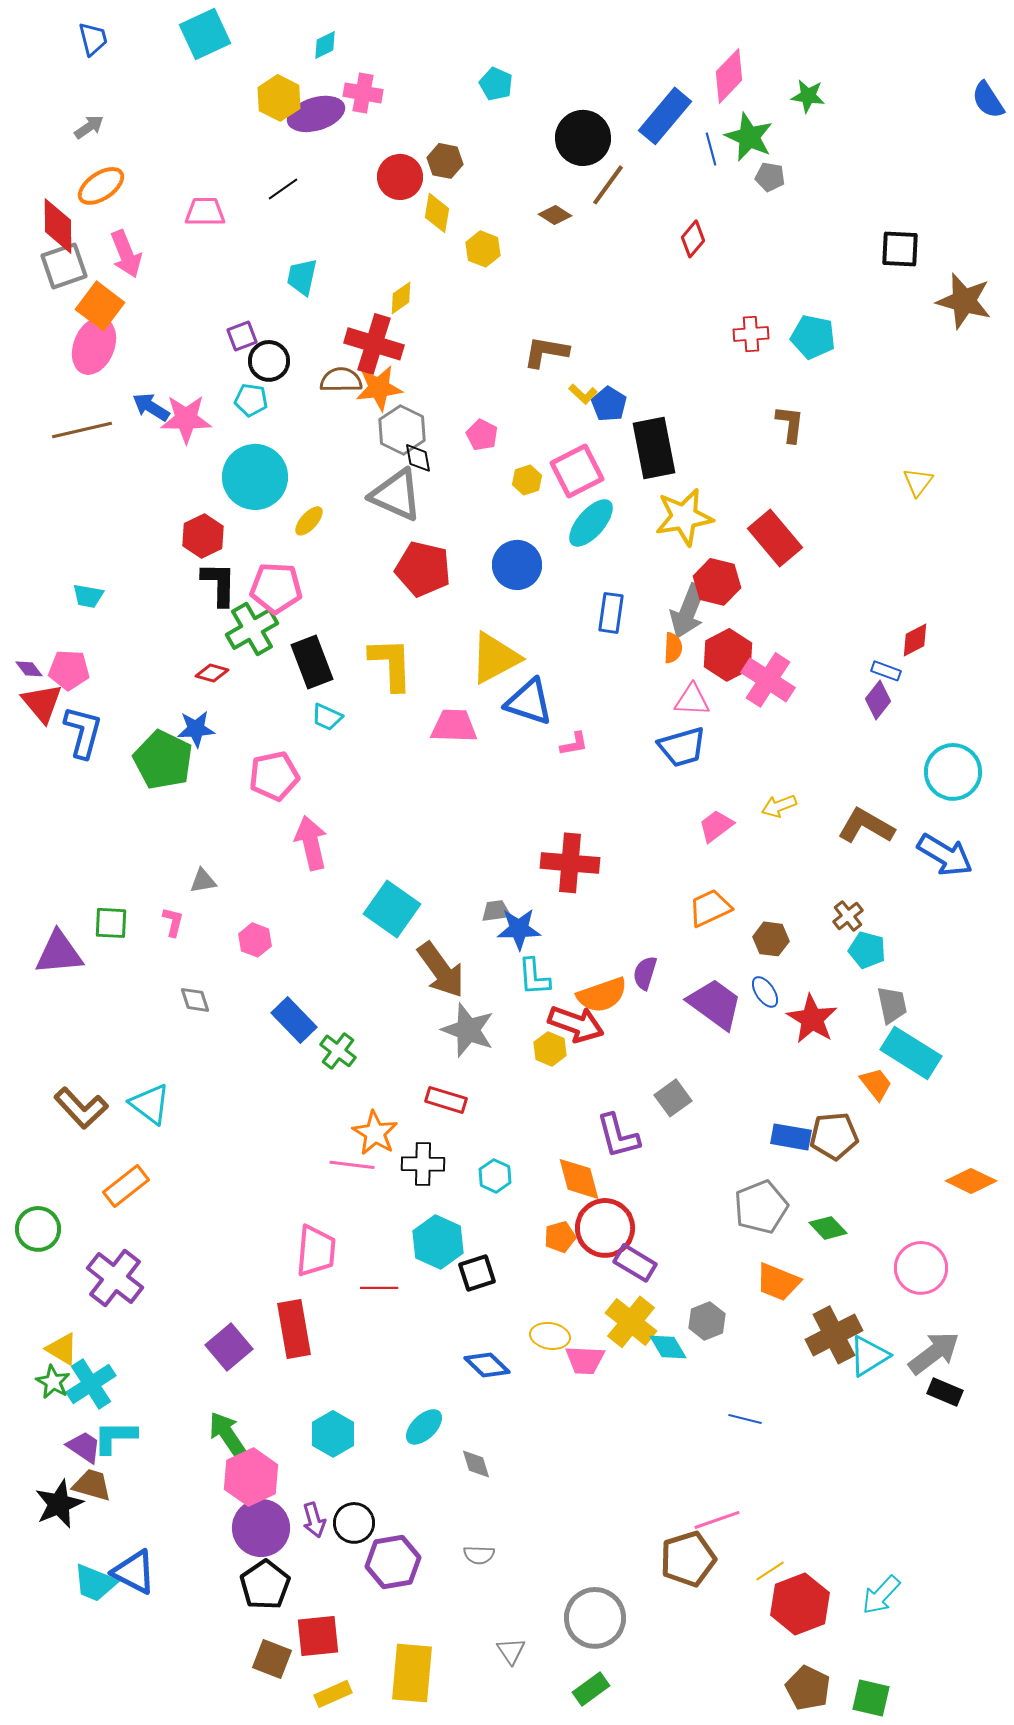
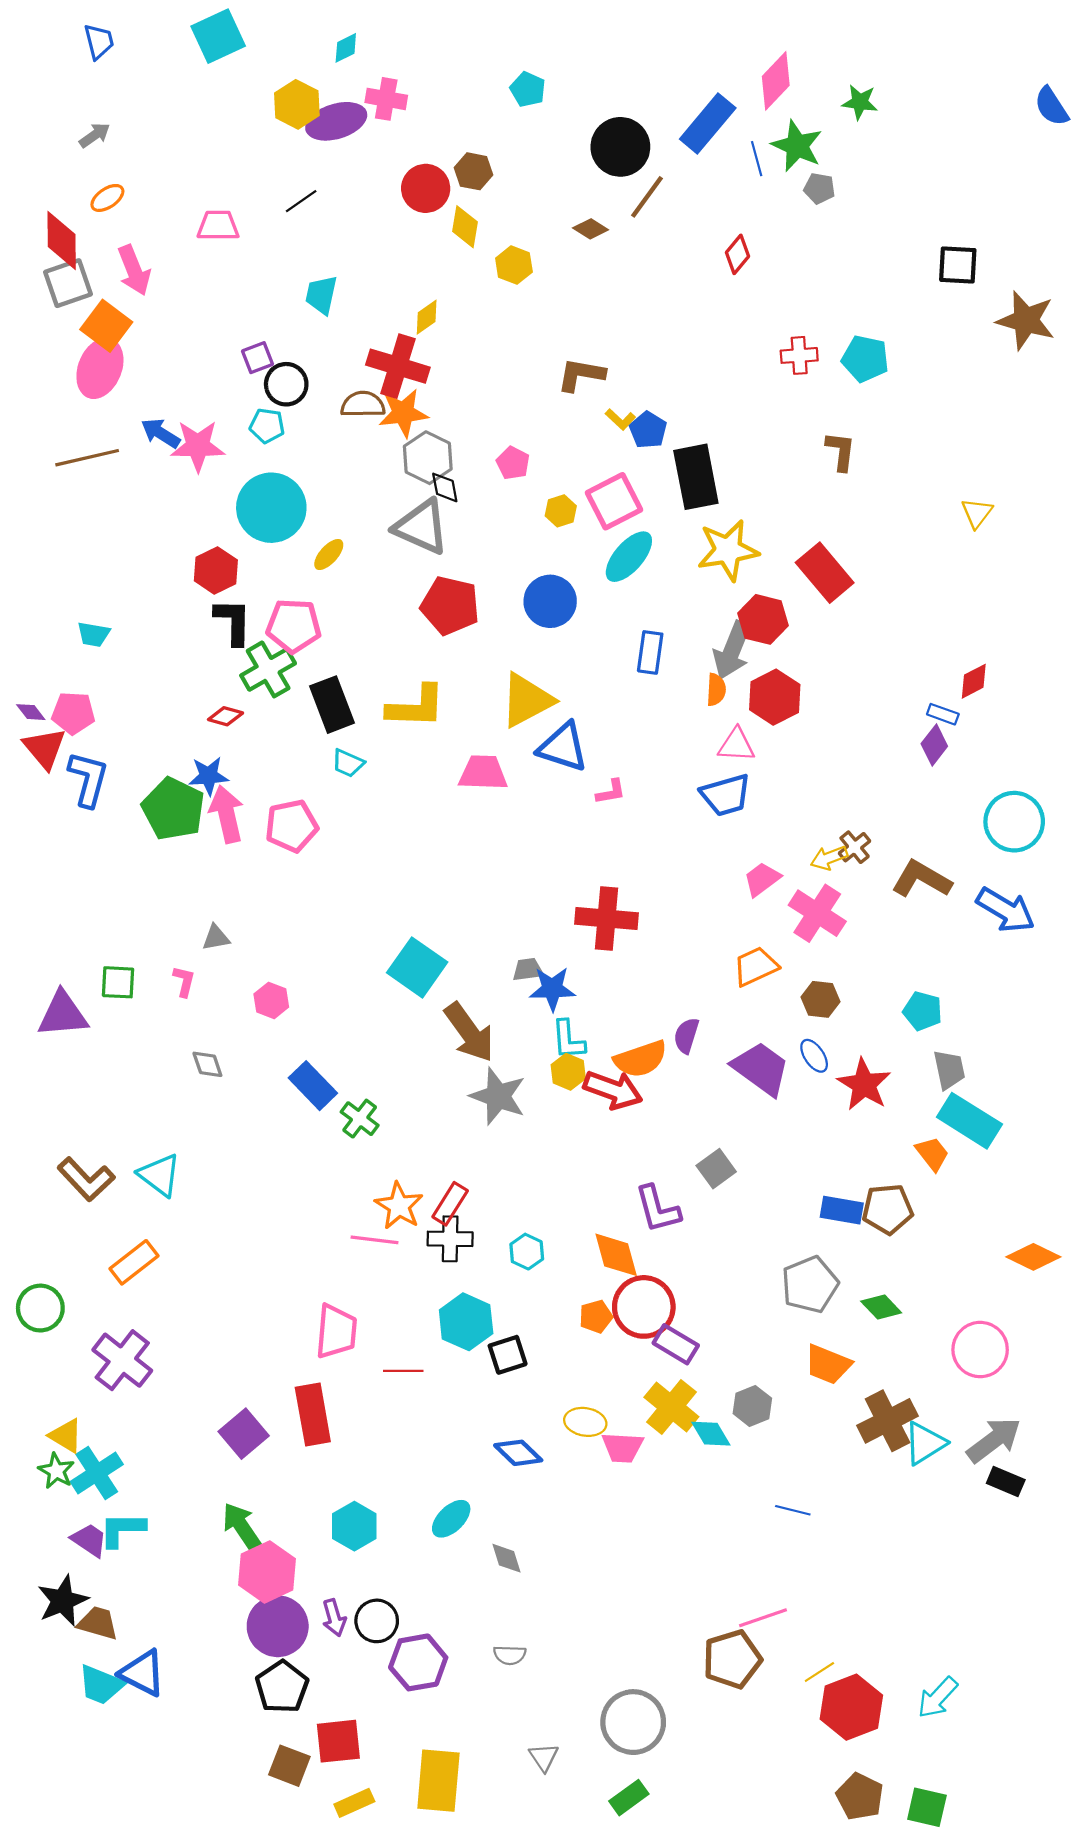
orange ellipse: (101, 186) -> (107, 198), size x0.7
yellow L-shape: (391, 664) -> (416, 707), turned 94
pink cross: (768, 680) -> (817, 913), moved
pink arrow: (311, 843) -> (227, 814), moved
brown cross: (848, 916) -> (855, 847), moved
yellow hexagon: (550, 1049) -> (568, 1072), moved
red rectangle: (446, 1100) -> (450, 1204), moved, turned -75
brown trapezoid: (92, 1485) -> (98, 1623), moved

